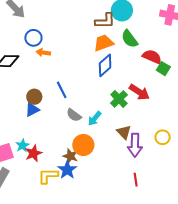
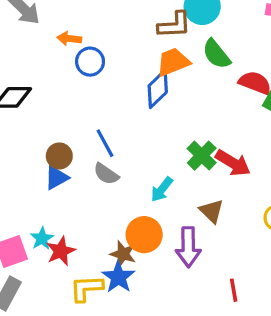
blue circle: (33, 38) -> (90, 62), moved
orange arrow: (43, 53) -> (69, 39), moved
blue diamond: (105, 65) -> (158, 89), moved
red arrow: (139, 92) -> (233, 163), moved
gray semicircle: (74, 115) -> (106, 174), moved
purple arrow: (135, 145) -> (188, 247), moved

